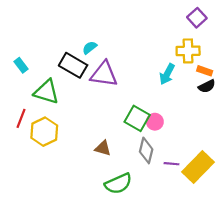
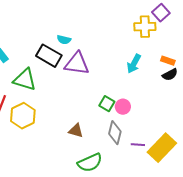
cyan semicircle: (90, 48) -> (64, 40), turned -128
yellow cross: (188, 51) -> (145, 27), moved
green square: (137, 118) -> (107, 104), size x0.7

